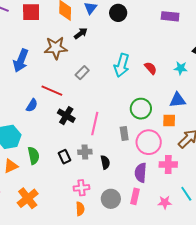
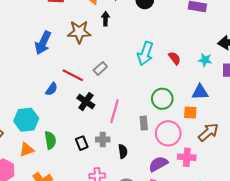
black arrow: (81, 33) -> (105, 19), turned -56
gray rectangle: (82, 73) -> (100, 68), moved
purple semicircle: (141, 173) -> (158, 164), turned 54

